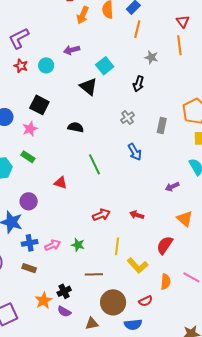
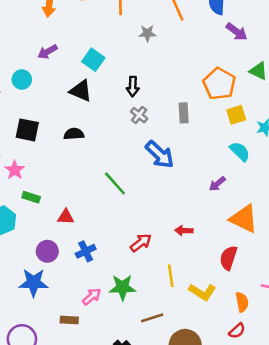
black arrow: (138, 84) -> (133, 86), moved
black semicircle: (76, 127) -> (74, 134), moved
pink star: (30, 129) -> (15, 170), moved
blue arrow: (135, 152) -> (160, 154), size x1.4
red triangle: (61, 183) -> (66, 217), moved
orange triangle: (185, 219) -> (244, 219), size x1.4
blue cross: (30, 243) -> (86, 251), moved
green star: (78, 245) -> (122, 287), size x1.5
brown rectangle: (29, 268) -> (69, 320), moved
red semicircle: (146, 301) -> (237, 331), moved

